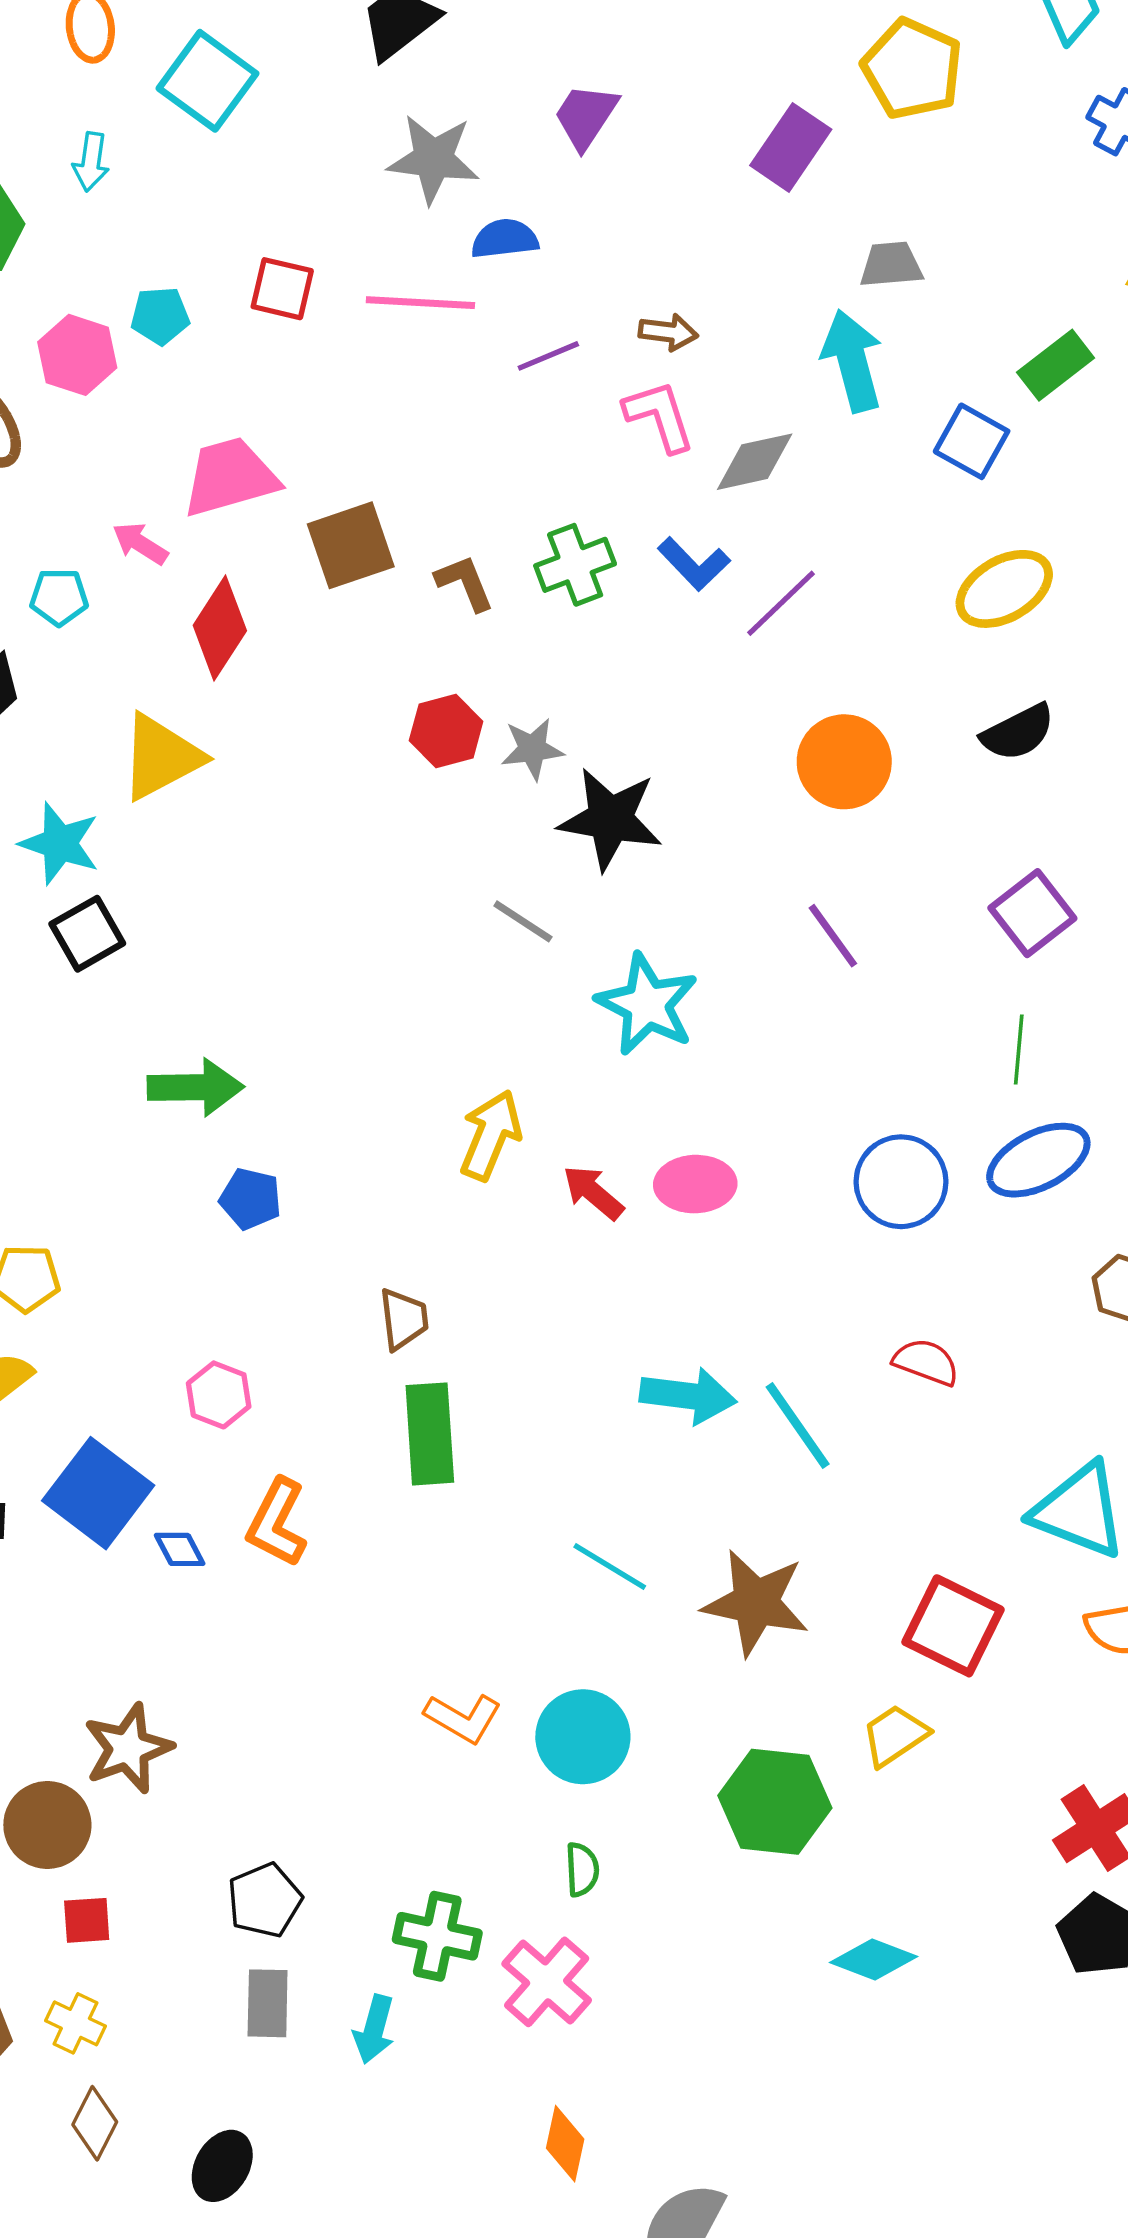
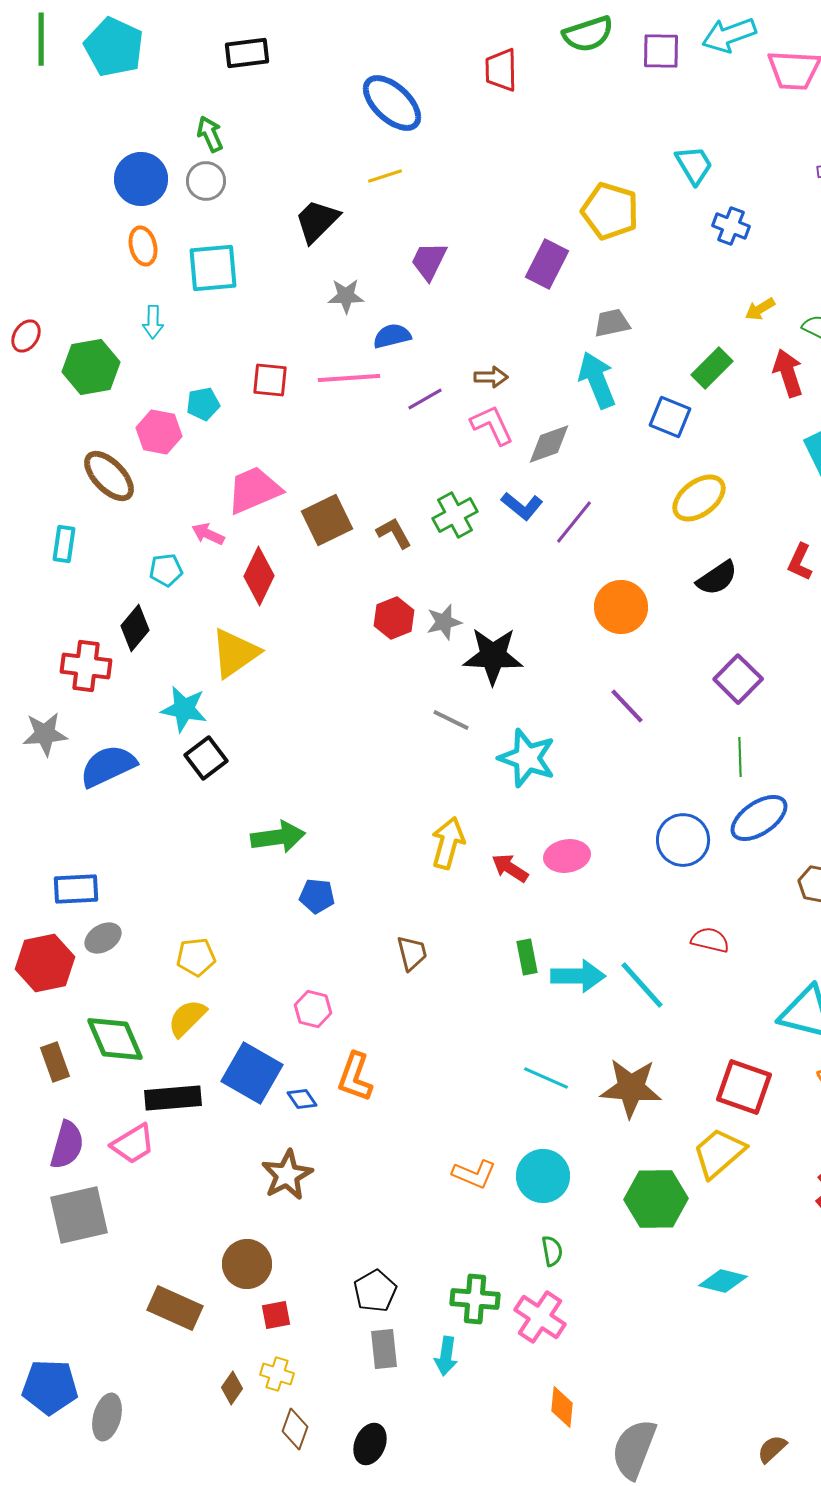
cyan square: (208, 81) -> (213, 268), turned -34
gray star: (433, 159) -> (346, 296), size x0.7
green rectangle: (430, 1434) -> (527, 957), moved, size x0.6
yellow trapezoid: (895, 1735) -> (719, 1153), size x1.4
brown star: (128, 1748) -> (287, 1175), moved

